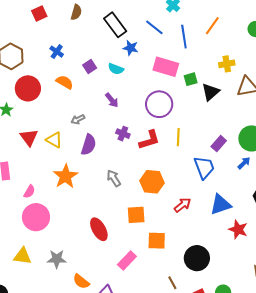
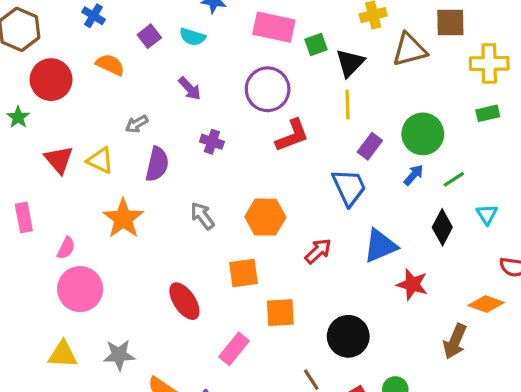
yellow line: (178, 137) -> (348, 105), moved
red L-shape: (149, 140) -> (292, 135), moved

